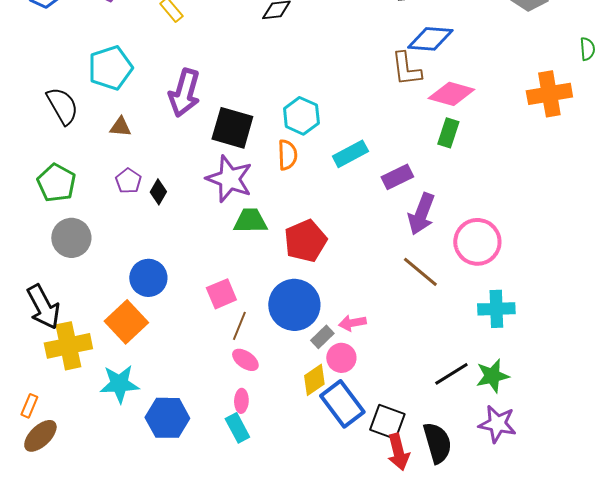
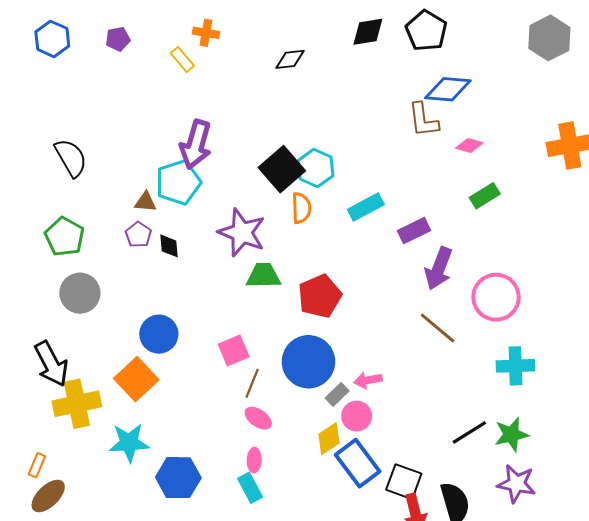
cyan pentagon: (110, 68) -> (178, 182), moved
pink diamond: (451, 94) -> (469, 146), size x0.6
brown triangle: (120, 127) -> (146, 202), moved
black square: (232, 128) -> (282, 169), moved, turned 33
green rectangle: (448, 133) -> (485, 196), moved, turned 40
black diamond: (158, 192) -> (169, 246), turned -35

